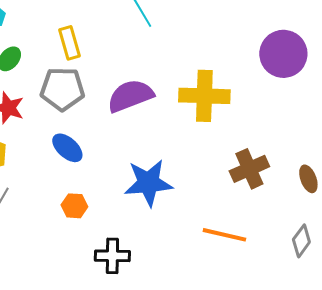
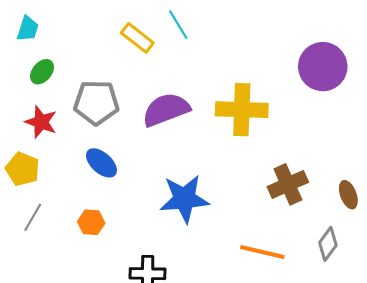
yellow rectangle: (69, 43) -> (137, 38), moved, turned -36
orange hexagon: (74, 206) -> (91, 222), moved
gray diamond: (301, 241) -> (328, 244), moved

